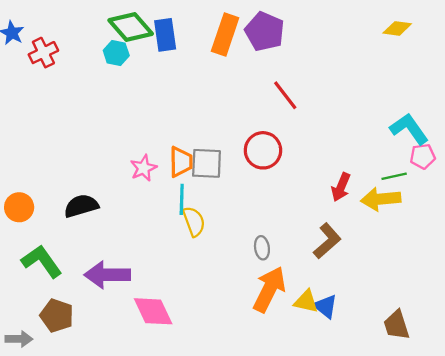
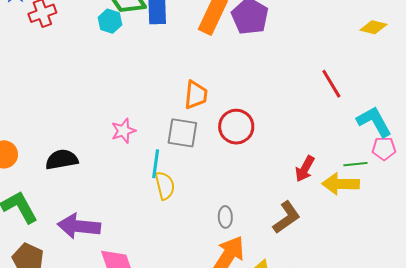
red line: (285, 95) -> (331, 84), moved
orange trapezoid: (181, 162) -> (196, 95), moved

